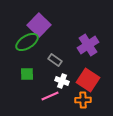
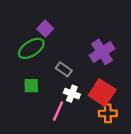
purple square: (39, 25) -> (45, 29), size x0.6
pink line: (50, 96) -> (58, 111), turned -42
orange cross: (83, 100) -> (108, 113), moved

